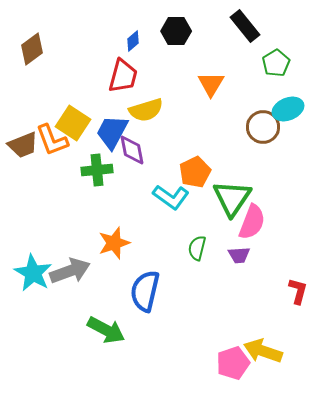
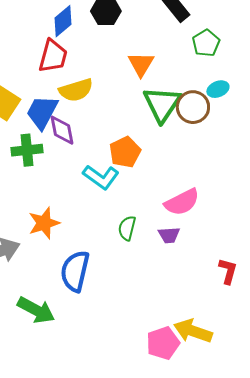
blue diamond: (133, 41) -> (63, 21), size x1.5
cyan ellipse: (288, 109) -> (218, 89), size x0.7
green triangle: (232, 198) -> (162, 104), moved
pink semicircle: (252, 222) -> (182, 202), turned 42

